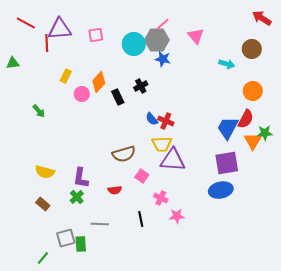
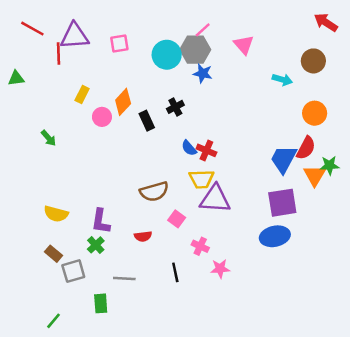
gray square: (66, 238) -> (73, 271), moved

